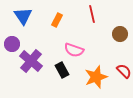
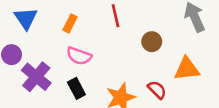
pink semicircle: (74, 50) -> (79, 56), moved

